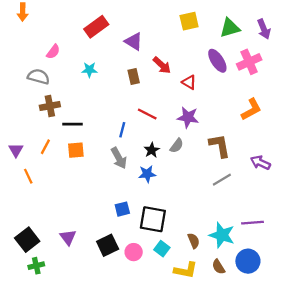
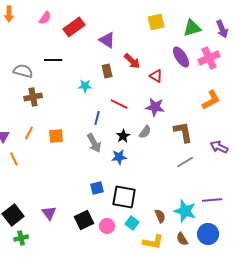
pink semicircle: (53, 52) -> (45, 18), moved
cyan star: (89, 70) -> (85, 86), moved
black line: (72, 124) -> (53, 60), moved

